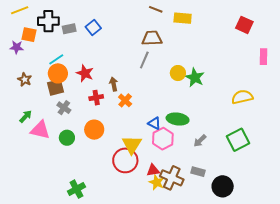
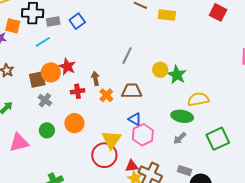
red square: (244, 25) -> (218, 12), moved
brown trapezoid: (152, 38) -> (132, 91), moved
cyan line: (56, 59) -> (43, 42), moved
orange circle: (58, 73) -> (51, 72), moved
yellow semicircle: (242, 97) -> (198, 99), moved
green ellipse: (178, 119) -> (182, 116), moved
pink triangle: (40, 130) -> (19, 143), moved, turned -30
gray rectangle: (198, 172) -> (185, 171), moved

